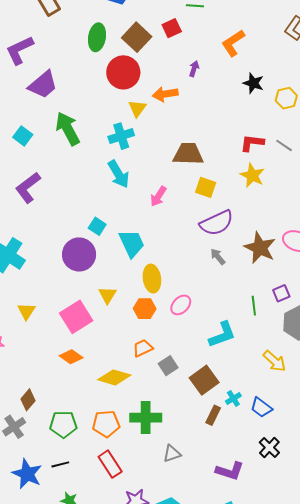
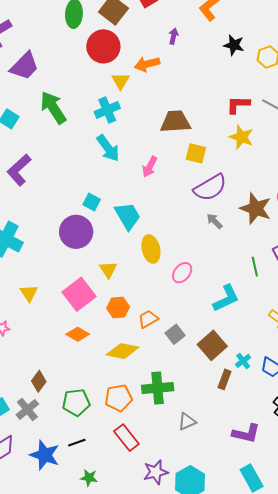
orange hexagon: (145, 309) -> (118, 308), moved

